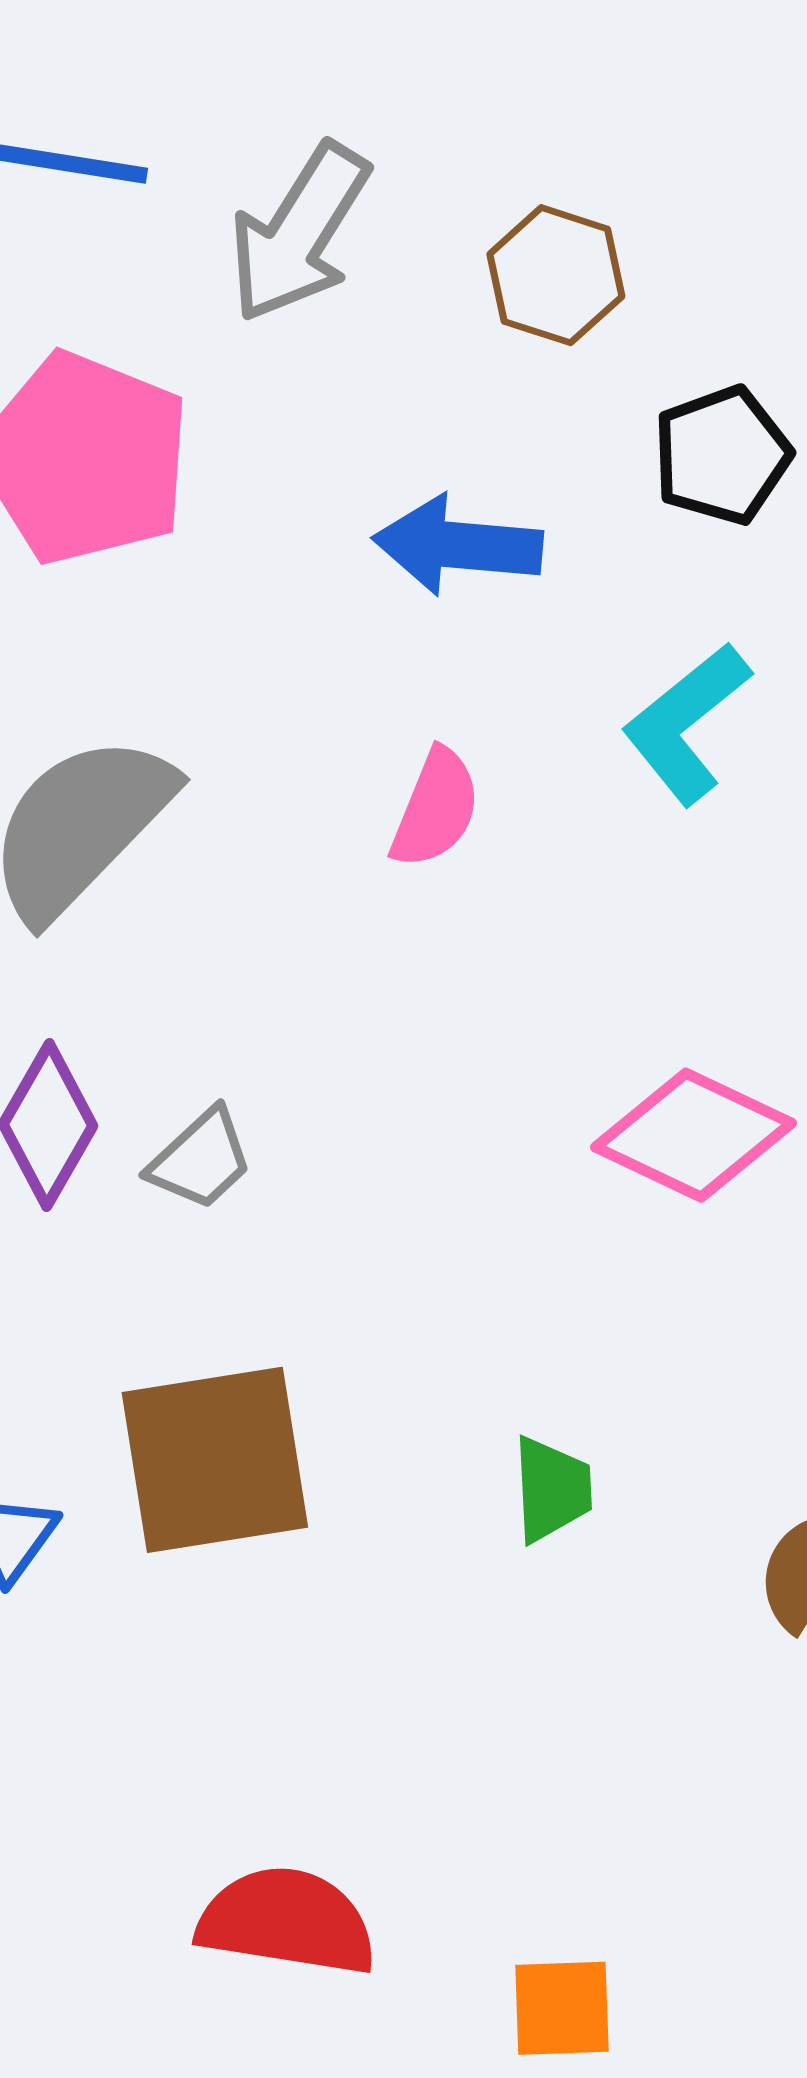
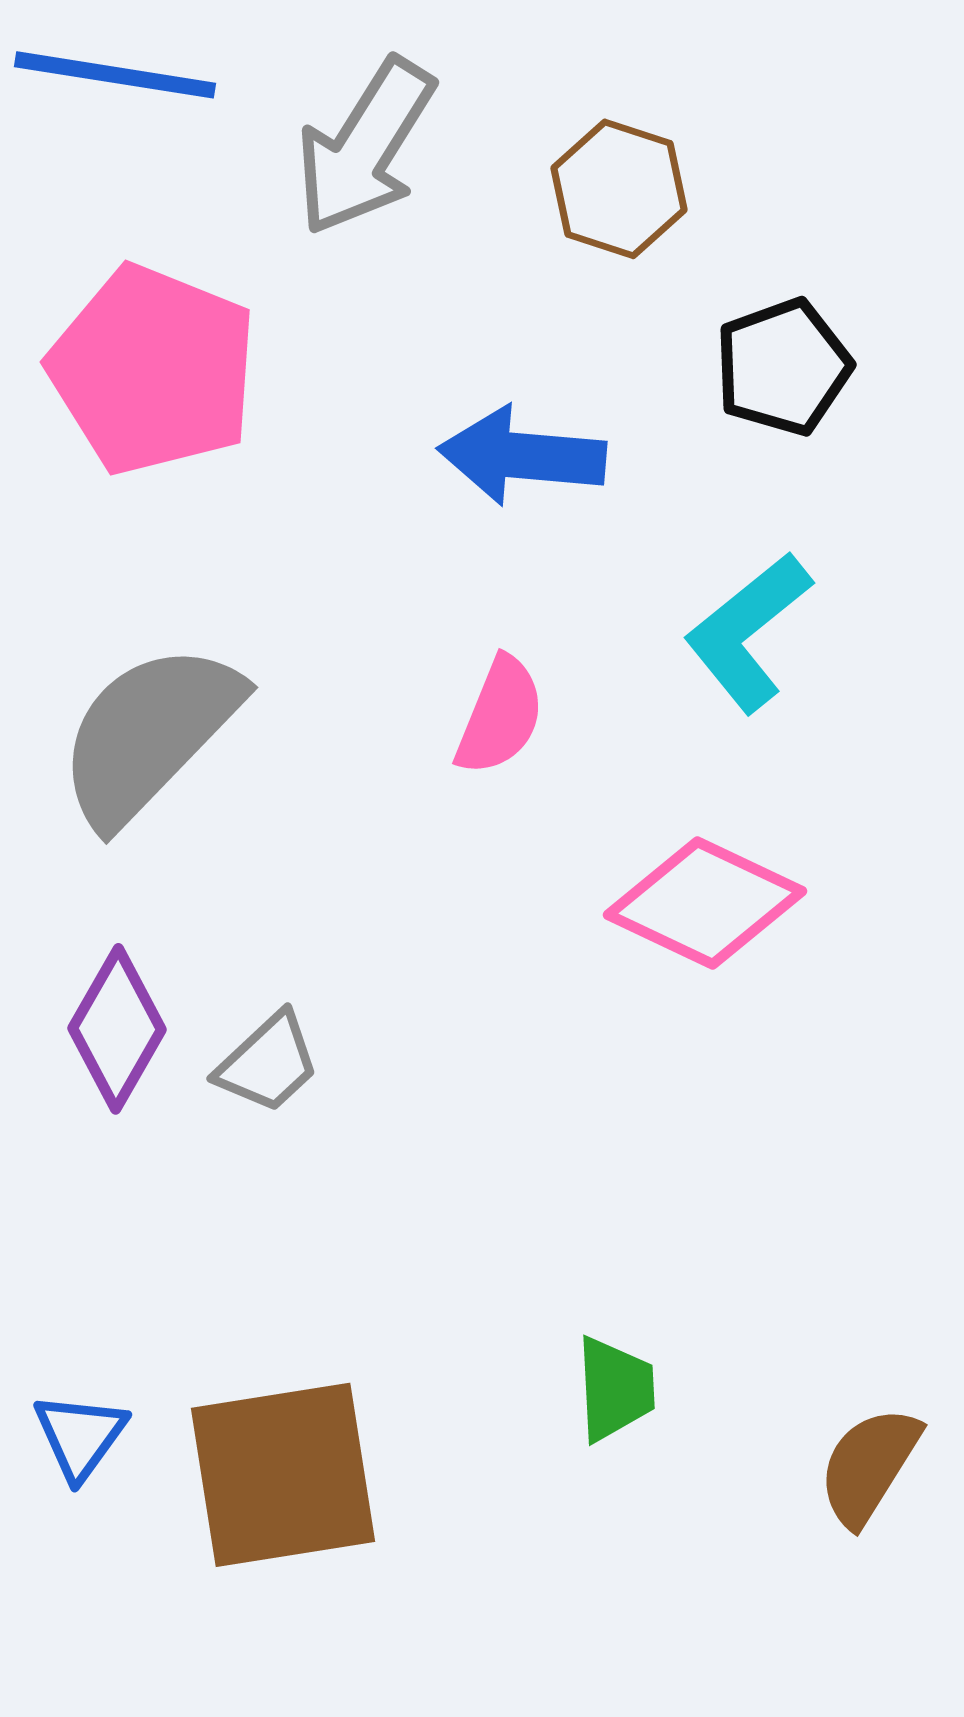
pink diamond: (693, 1135) -> (705, 903), moved
brown square: (215, 1460) -> (283, 1475), moved

